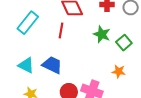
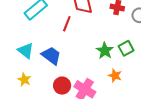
green star: (102, 34) -> (105, 51), moved

